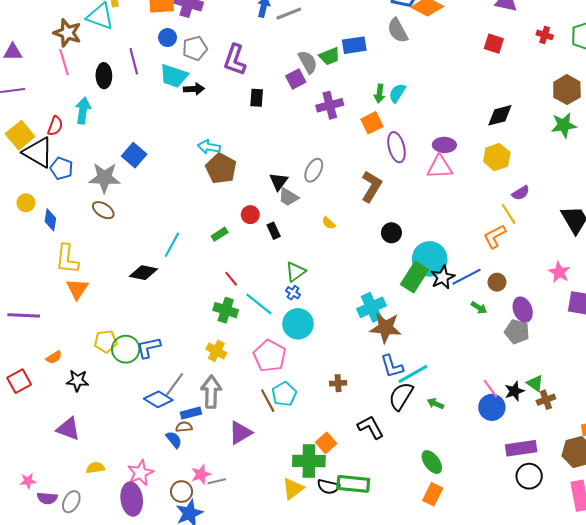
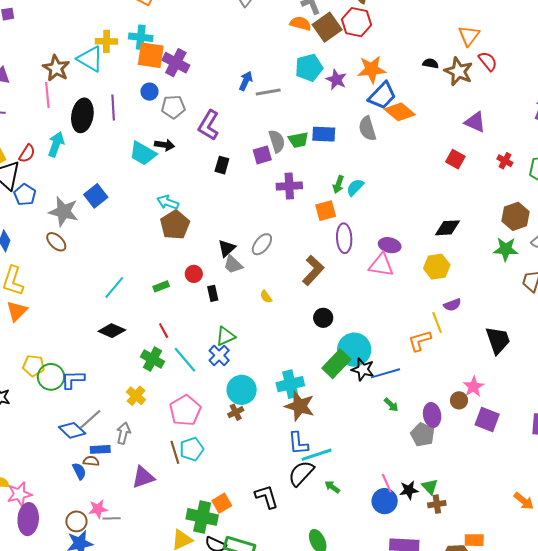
black ellipse: (104, 76) -> (82, 115), size x1.4
cyan trapezoid: (174, 76) -> (143, 153), moved
black diamond: (143, 273) -> (112, 331), moved
black star: (443, 277) -> (363, 369), turned 30
brown circle: (497, 282) -> (459, 400), moved
blue cross: (293, 293) -> (219, 355), size x1.5
cyan circle: (298, 324) -> (242, 390), moved
brown cross: (338, 383) -> (236, 412), moved, turned -35
gray arrow: (211, 392) -> (123, 433), size x0.7
pink star: (140, 473) -> (19, 494), moved

